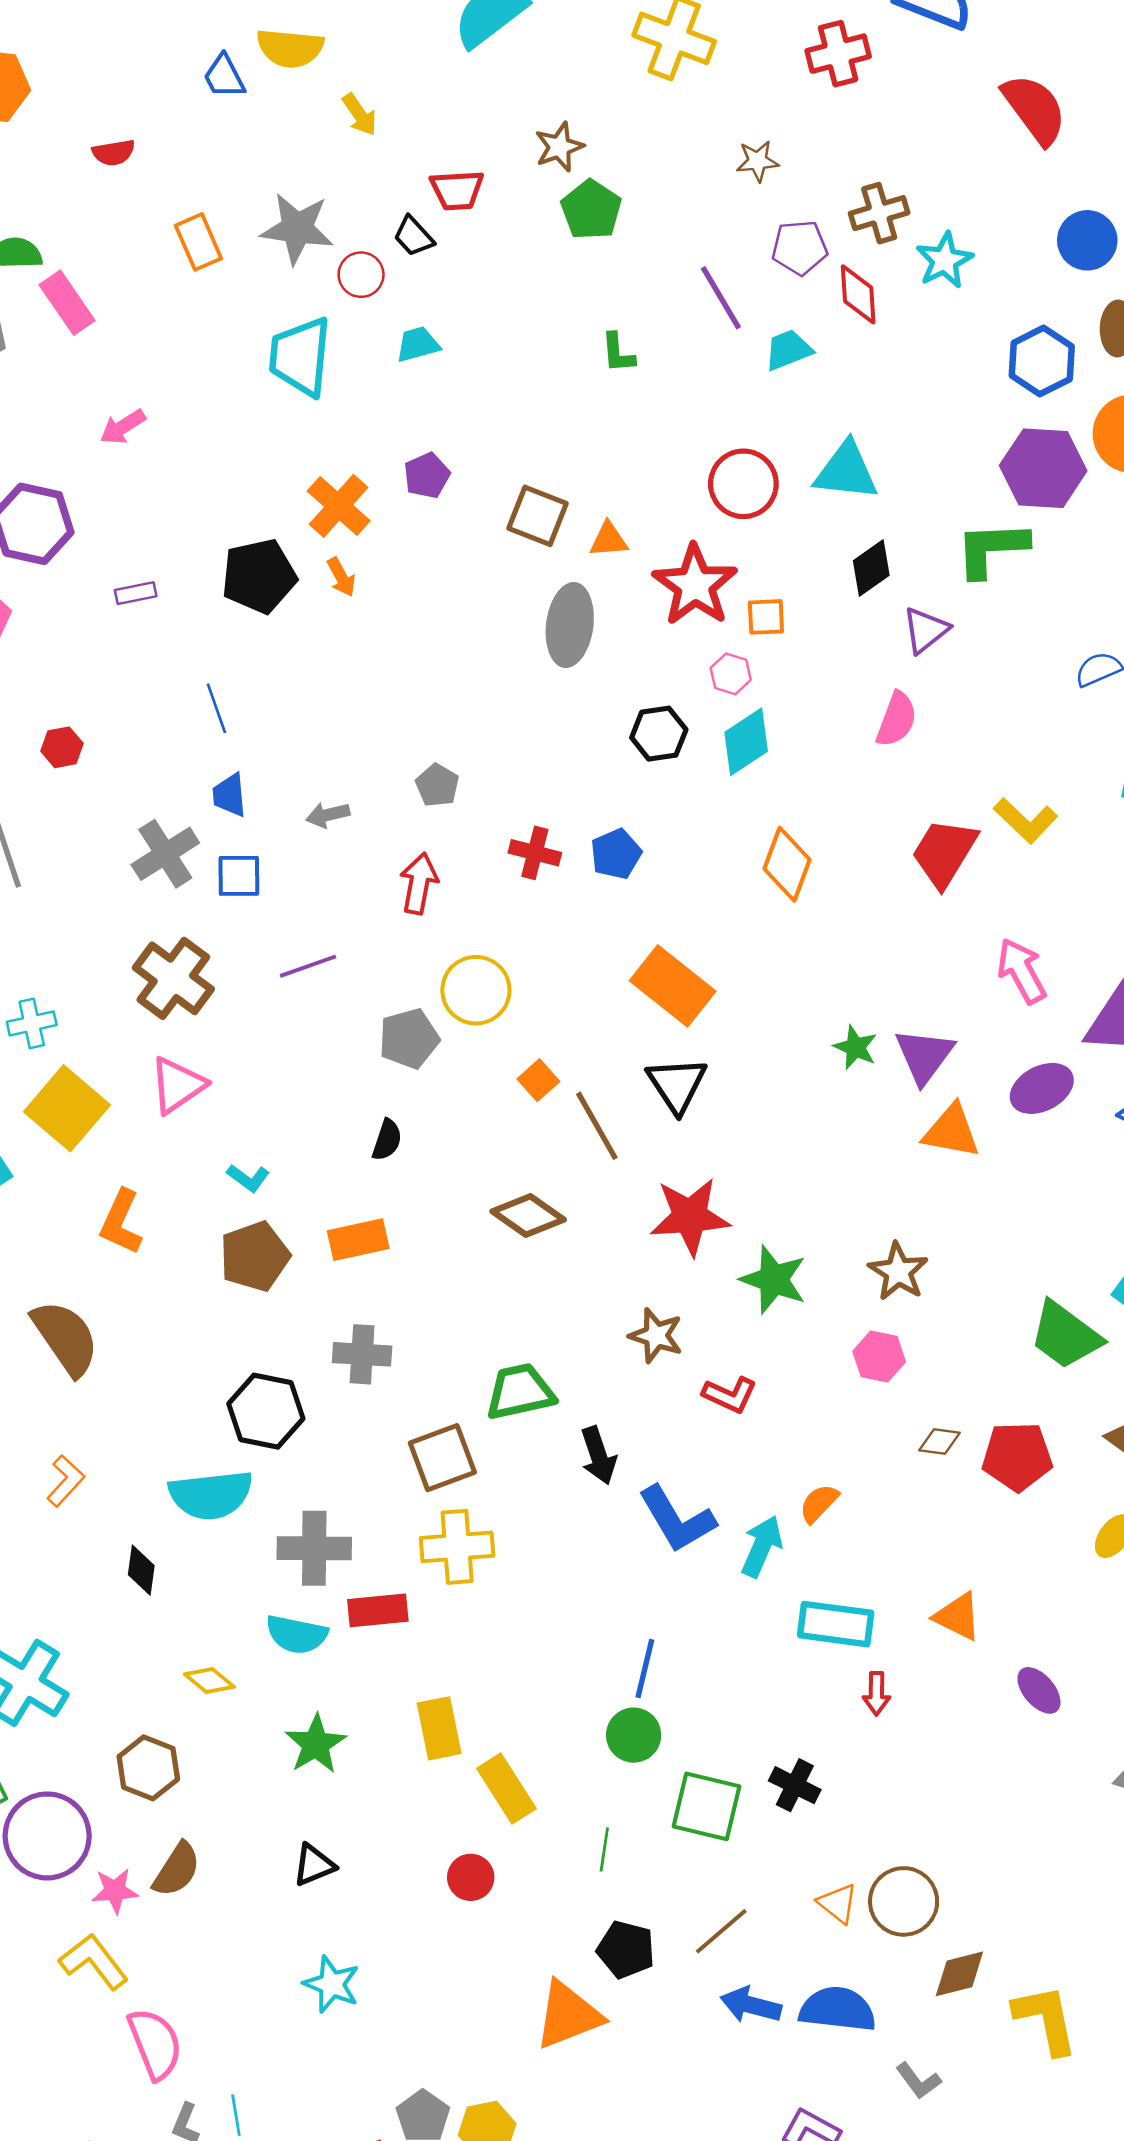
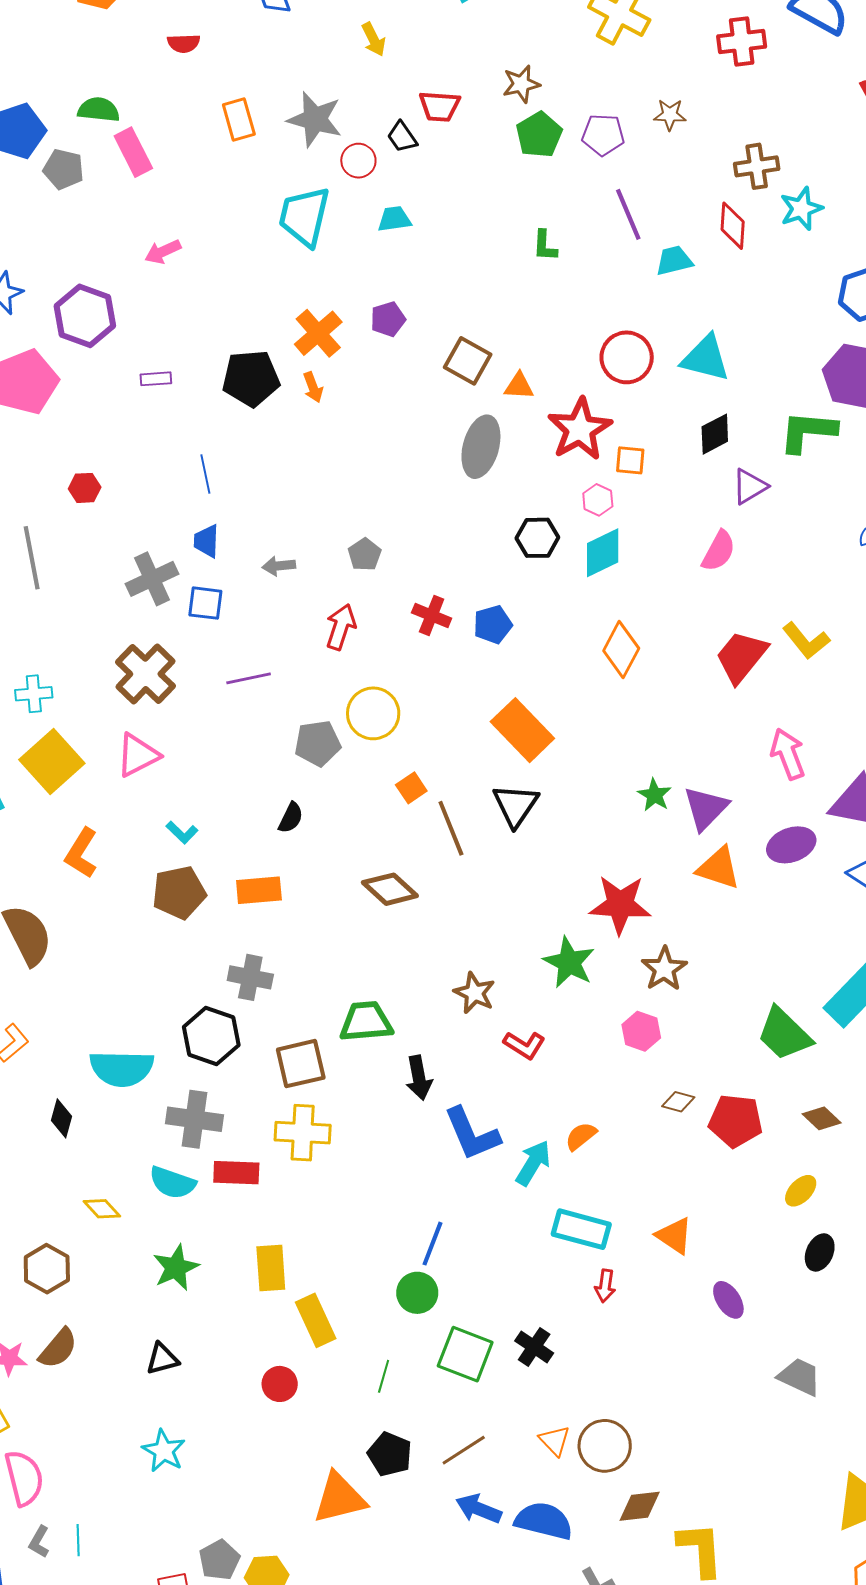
purple pentagon: (800, 248) -> (603, 135), moved
red star: (690, 1217) -> (620, 905), moved
black hexagon: (266, 1411) -> (211, 1036), moved

